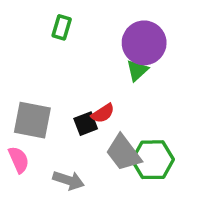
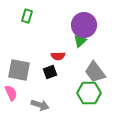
green rectangle: (62, 27) -> (27, 16), moved
red semicircle: (103, 113) -> (58, 56), moved, turned 32
gray trapezoid: (123, 153) -> (95, 72), moved

